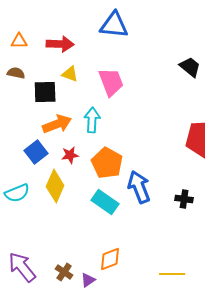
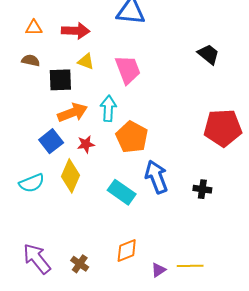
orange pentagon: (107, 163) -> (132, 137), moved
purple triangle: (88, 280) -> (158, 270), moved

